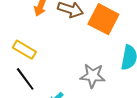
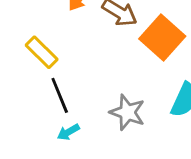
black line: (25, 79) -> (60, 95), moved

